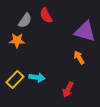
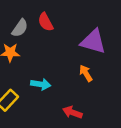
cyan arrow: (37, 77) -> (41, 84), moved
red arrow: (68, 89) -> (72, 112), turned 84

